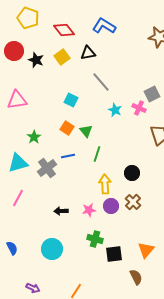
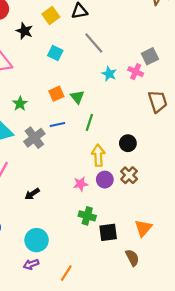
black star: (36, 60) -> (24, 31), moved
cyan square: (71, 100) -> (55, 53), moved
orange square: (67, 128) -> (56, 94), turned 32
black arrow: (61, 211) -> (32, 194), moved, turned -32
cyan circle: (52, 249) -> (37, 240), moved
purple arrow: (33, 288) -> (31, 264), moved, turned 136

